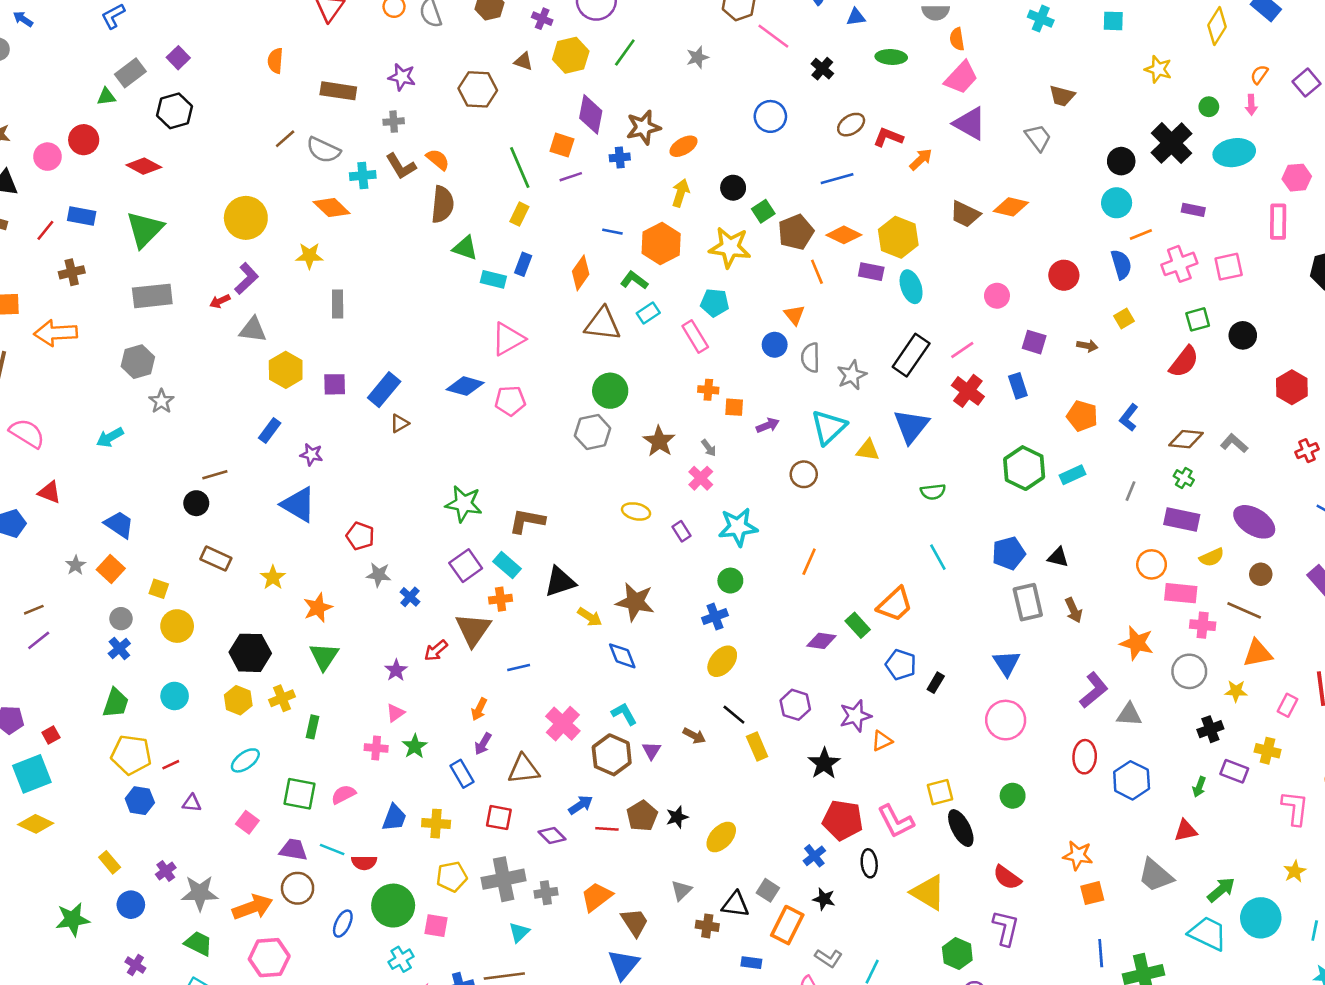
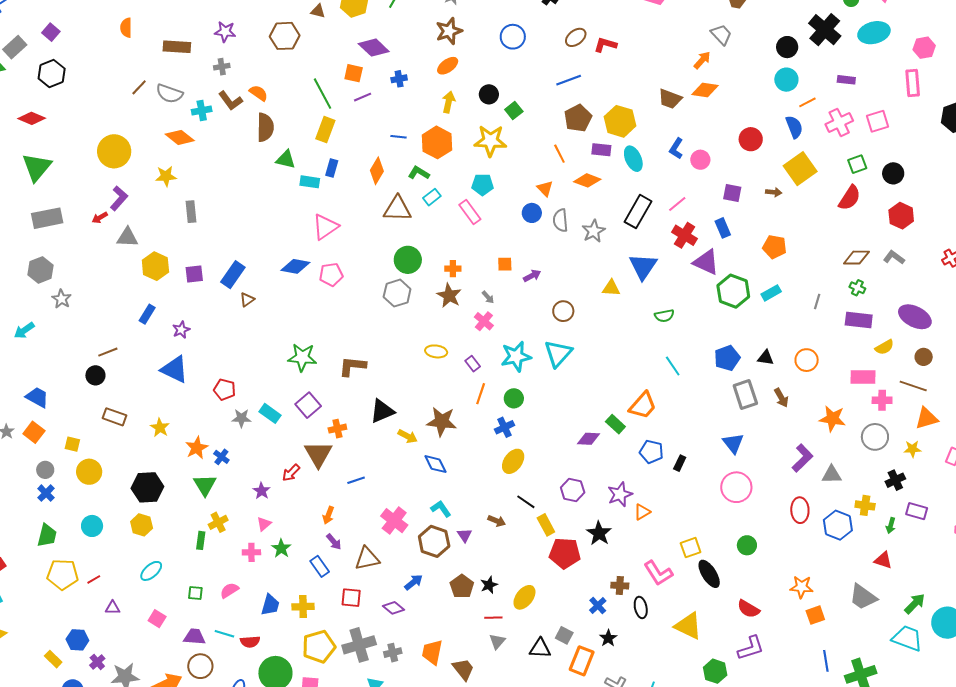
purple diamond: (591, 114) -> (374, 48), turned -52
purple triangle: (970, 123) -> (706, 262), moved
brown star: (643, 127) -> (449, 31), moved
orange arrow: (921, 159) -> (702, 60), moved
yellow rectangle: (519, 214) -> (325, 130), size x1.4
brown pentagon: (796, 232) -> (578, 118), moved
orange diamond: (844, 235) -> (587, 180), moved
yellow square: (1124, 318) -> (800, 169), size x2.0
red hexagon: (1292, 387) -> (901, 216), moved
orange cross: (708, 390) -> (453, 269), moved
blue L-shape: (1129, 418) -> (676, 148), moved
cyan triangle: (829, 427) -> (558, 354), moved
purple star: (311, 454) -> (181, 330), turned -30
orange line: (809, 562) -> (481, 394), moved
orange circle: (1152, 564) -> (807, 360), moved
cyan rectangle: (507, 565) -> (270, 413), moved
blue cross: (410, 597) -> (221, 457), moved
yellow cross: (282, 698) -> (218, 522), moved
purple arrow: (483, 744) -> (334, 542), turned -66
yellow cross: (1268, 751) -> (865, 505), moved
green square: (299, 794) -> (195, 593), size x0.6
blue hexagon: (140, 801) -> (77, 640), moved
red pentagon: (843, 820) -> (565, 553), moved
red line: (607, 829) -> (493, 618), moved
red triangle: (1186, 830) -> (883, 560), turned 36
yellow pentagon: (452, 877) -> (319, 647), size x1.4
orange trapezoid: (597, 897) -> (432, 652), turned -36
black star: (824, 899) -> (608, 638), turned 30
brown cross: (707, 926) -> (620, 586), moved
purple L-shape: (1006, 928) -> (751, 648), turned 64

